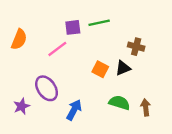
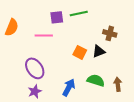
pink line: (57, 49) -> (44, 35), turned 36
purple star: (21, 106) -> (35, 91), moved
blue arrow: (74, 110) -> (69, 87), moved

